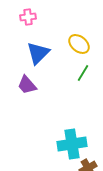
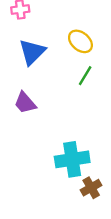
purple trapezoid: (27, 85) -> (25, 103), moved

